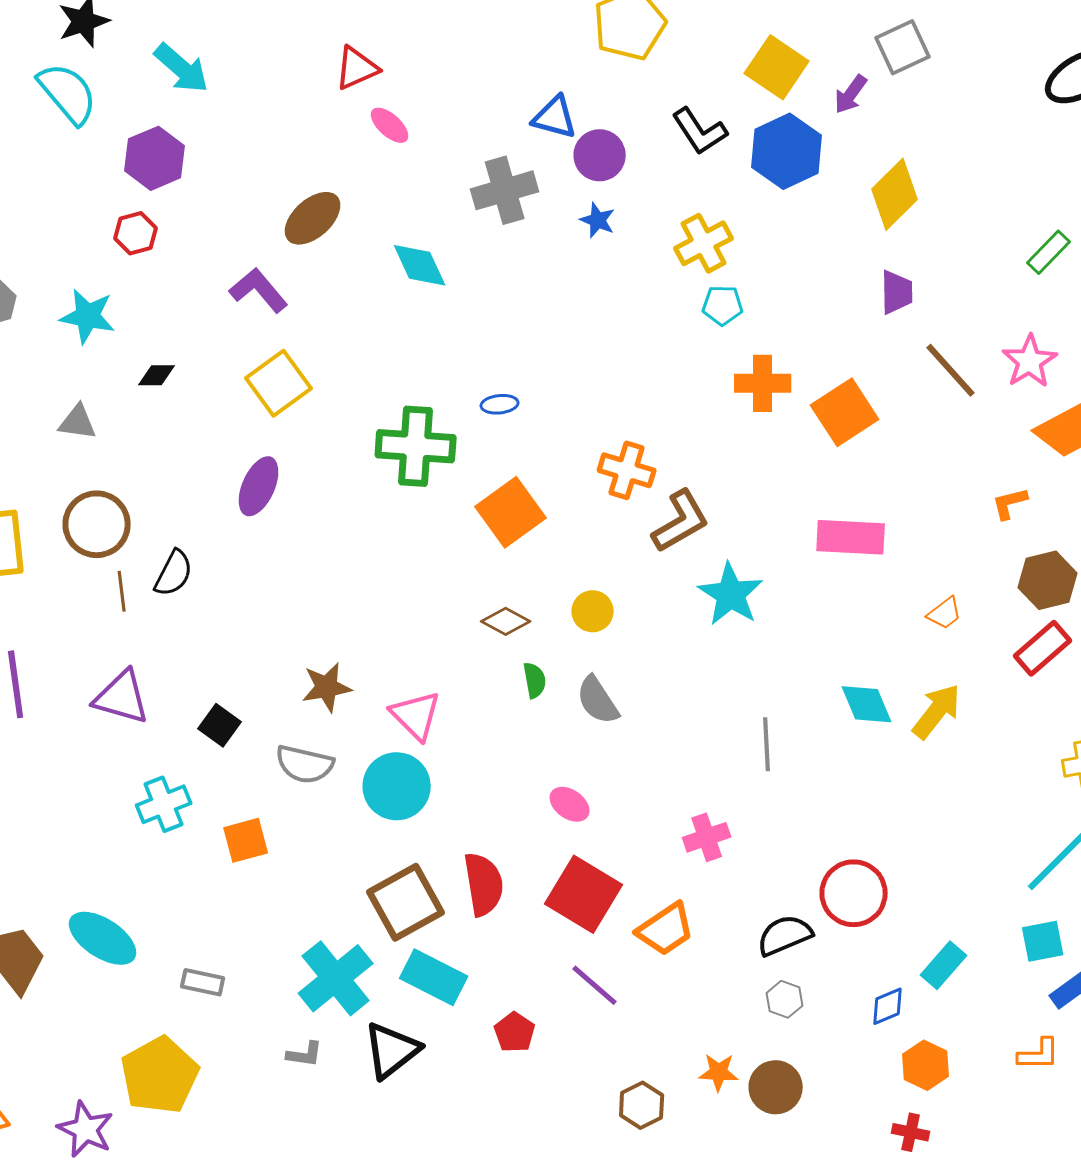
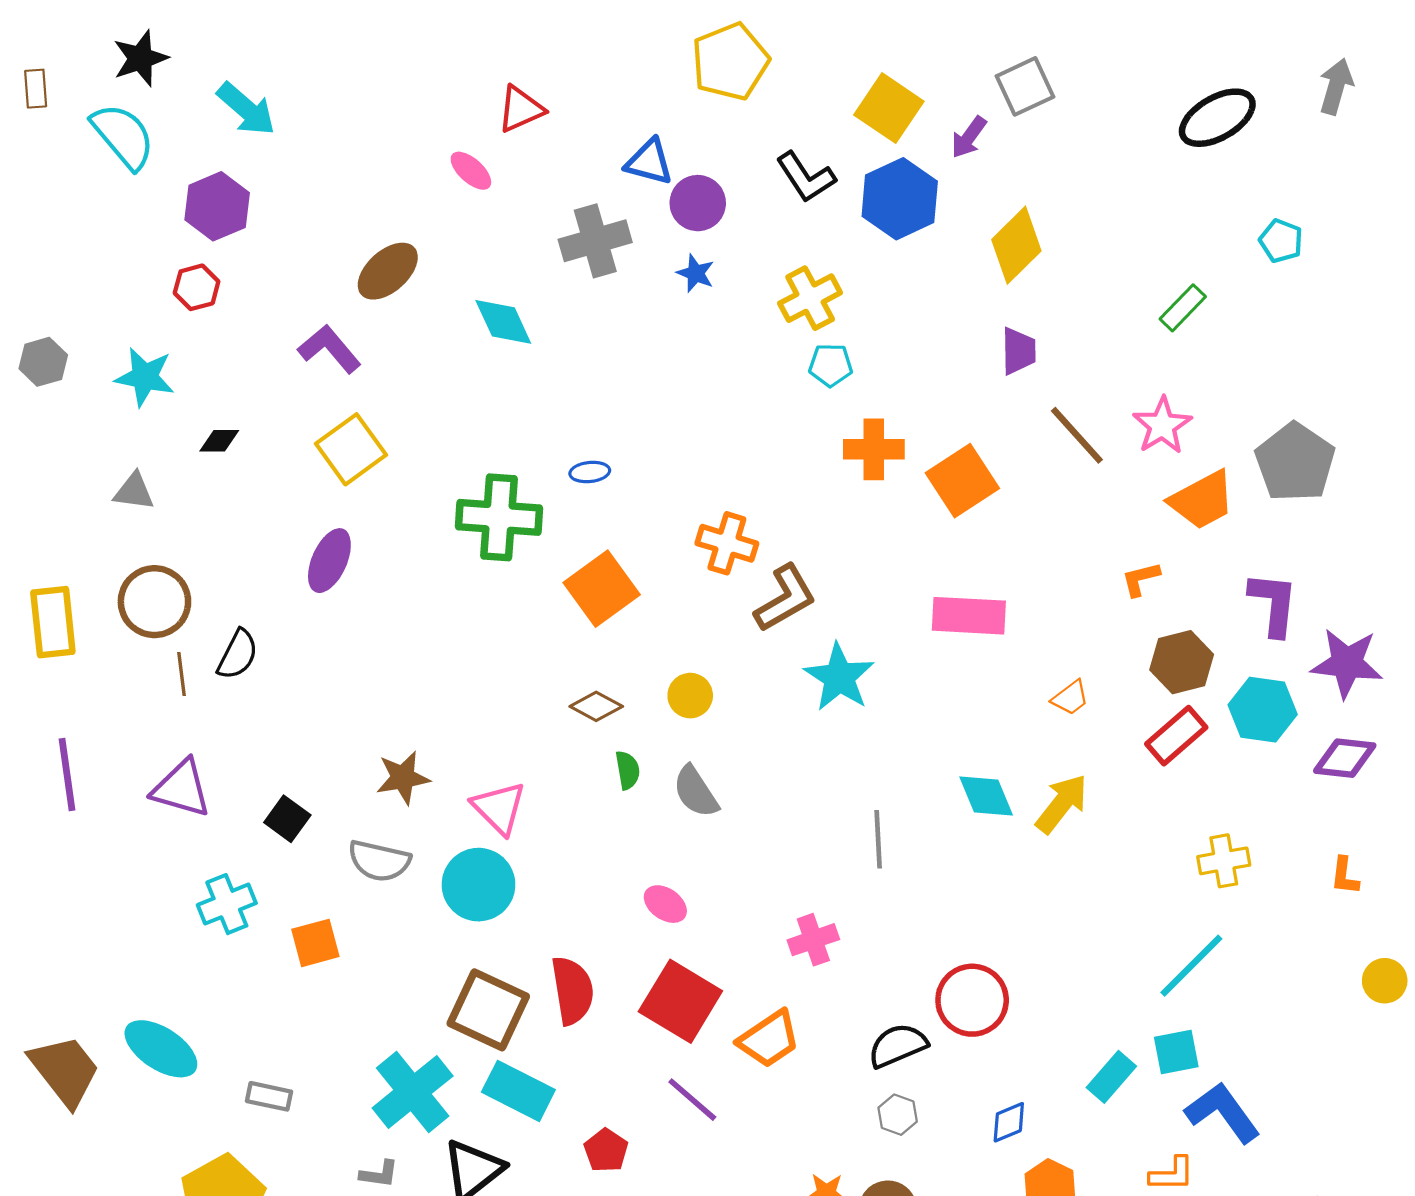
red triangle: (357, 68) -> (521, 109), moved
brown square: (406, 902) -> (488, 1010), turned -36
cyan rectangle: (944, 965) -> (1111, 1077), moved

